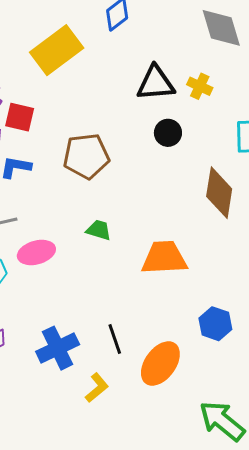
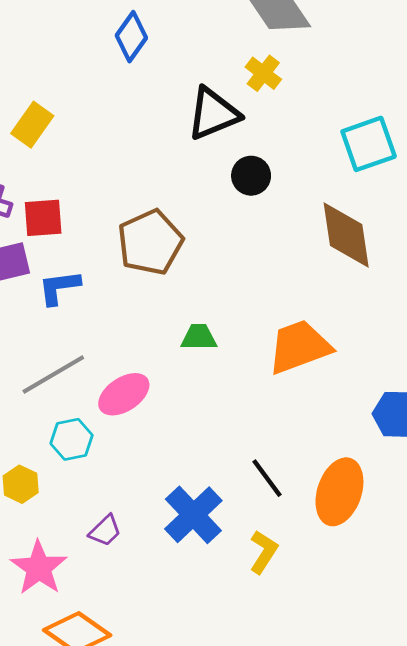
yellow rectangle: (57, 50) -> (32, 125), moved, size x0.6
yellow cross: (200, 86) -> (263, 73), moved, turned 30

